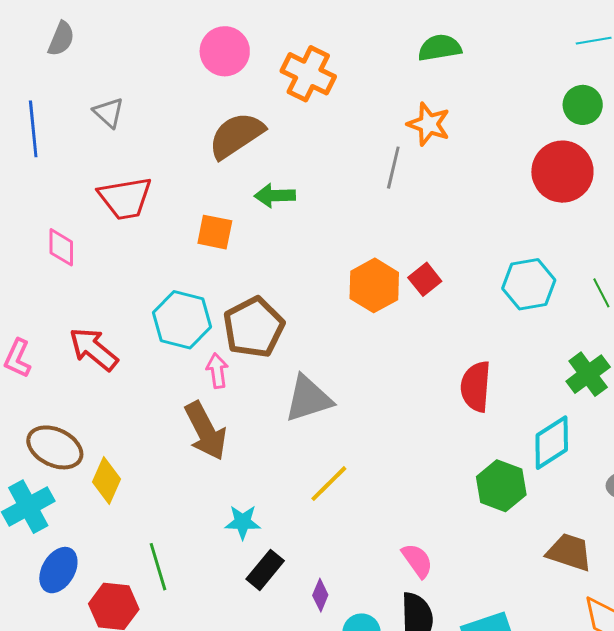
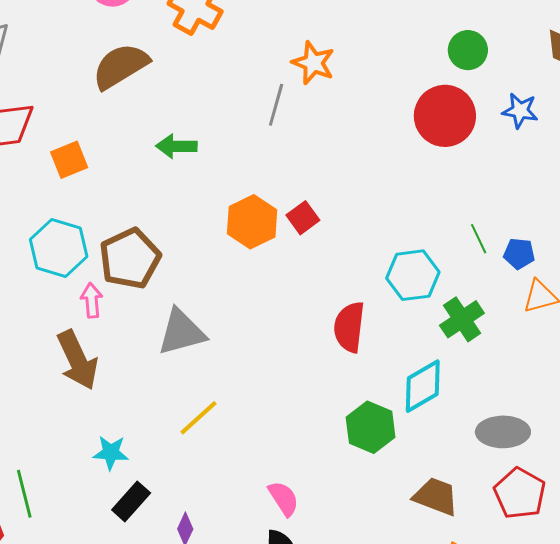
green arrow: (275, 196) -> (176, 146), moved
orange square: (215, 232) -> (69, 160), moved, turned -36
cyan hexagon: (529, 284) -> (413, 275), moved

